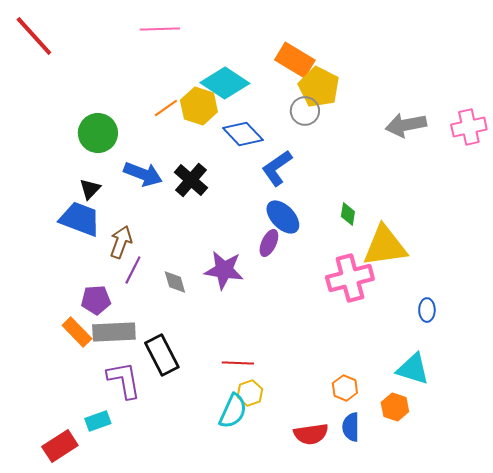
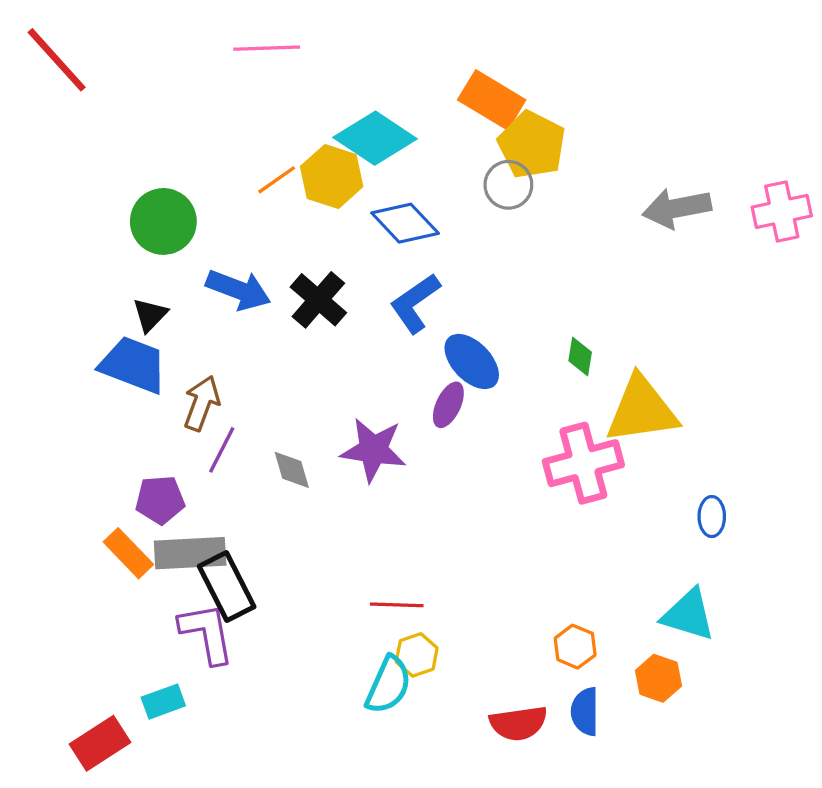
blue L-shape: (277, 168) -> (415, 303), moved
black rectangle: (162, 355) -> (227, 587), moved

